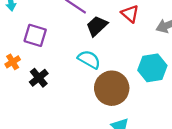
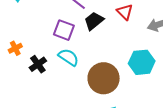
purple square: (35, 35) -> (64, 30), moved
cyan semicircle: (89, 59) -> (69, 57), moved

